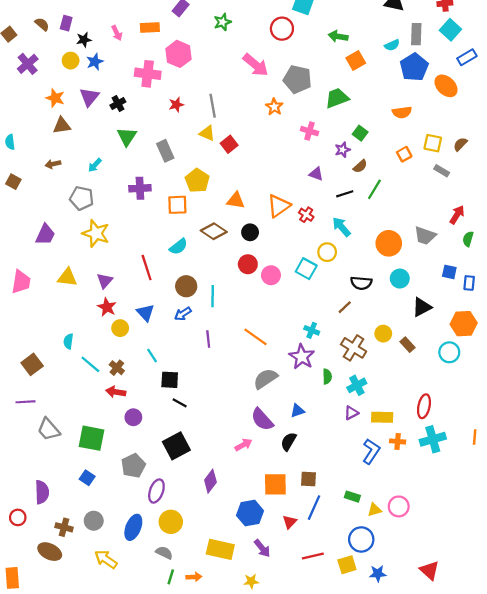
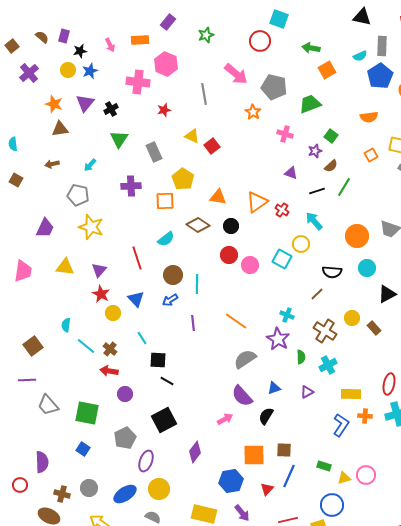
gray line: (213, 106) -> (204, 94), moved
purple triangle: (351, 413) -> (307, 392), moved
blue ellipse: (133, 527) -> (125, 494), turned 35

